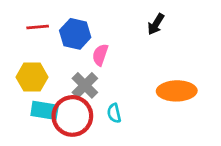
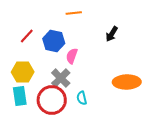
red line: (38, 27) -> (27, 36), turned -42
cyan rectangle: (45, 110) -> (20, 96), moved, turned 72

